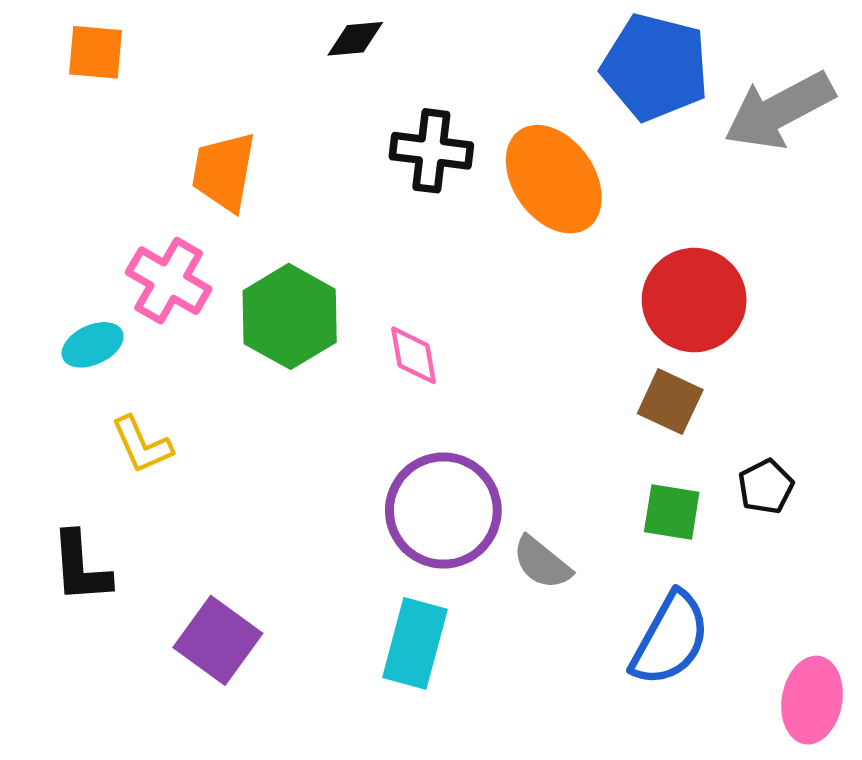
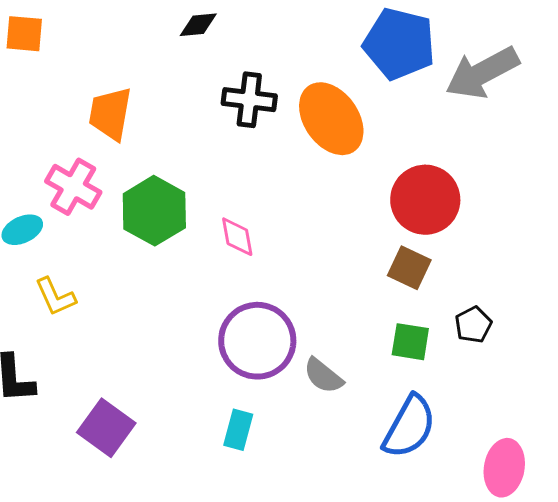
cyan rectangle: (415, 643) -> (238, 430), size x0.7

